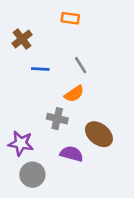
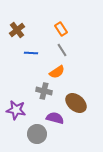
orange rectangle: (70, 18) -> (61, 29), moved, turned 48
gray circle: (32, 175) -> (37, 134), moved

